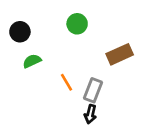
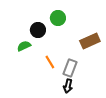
black circle: (20, 32) -> (38, 30), moved

